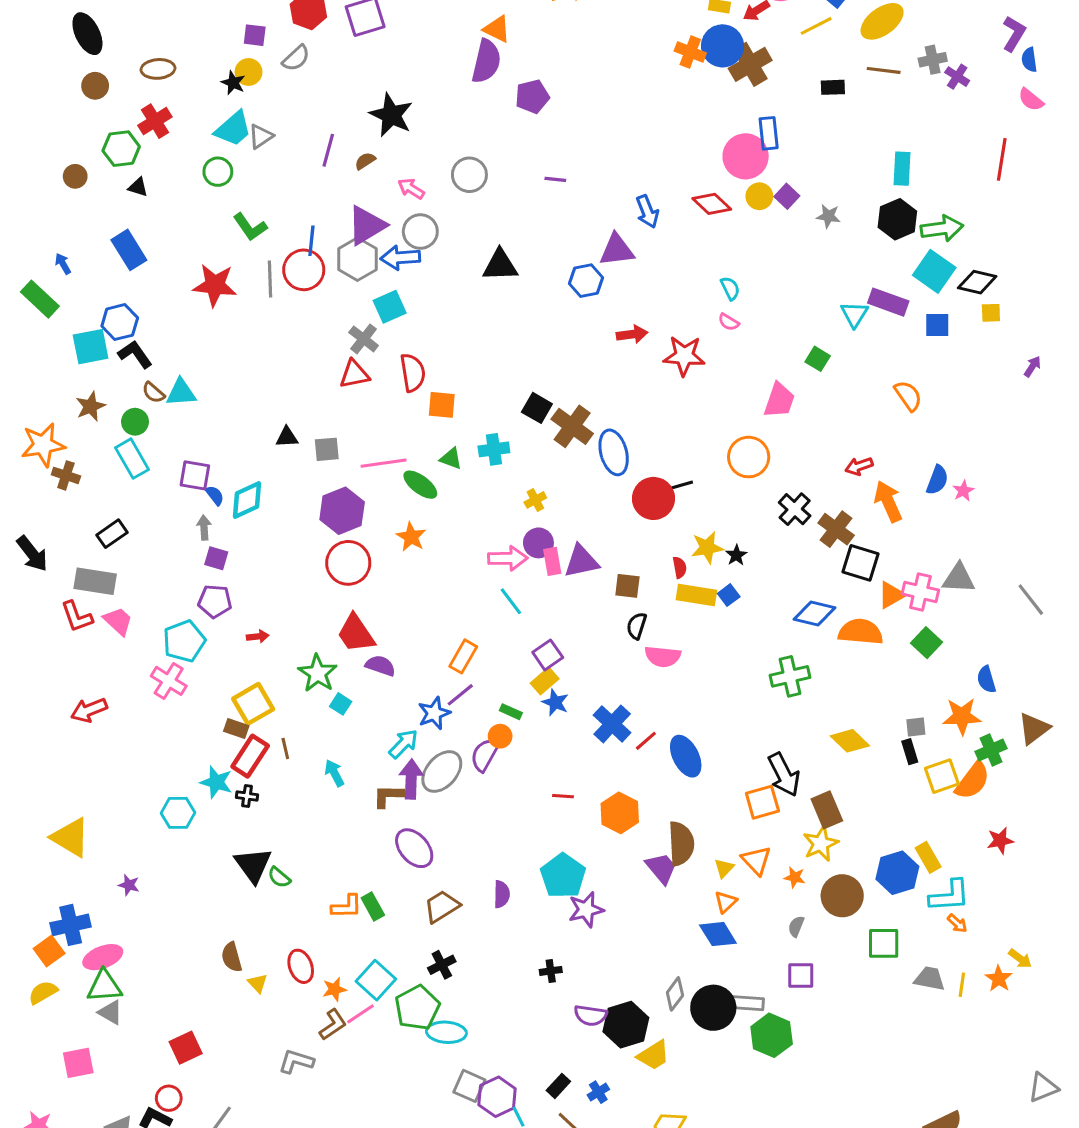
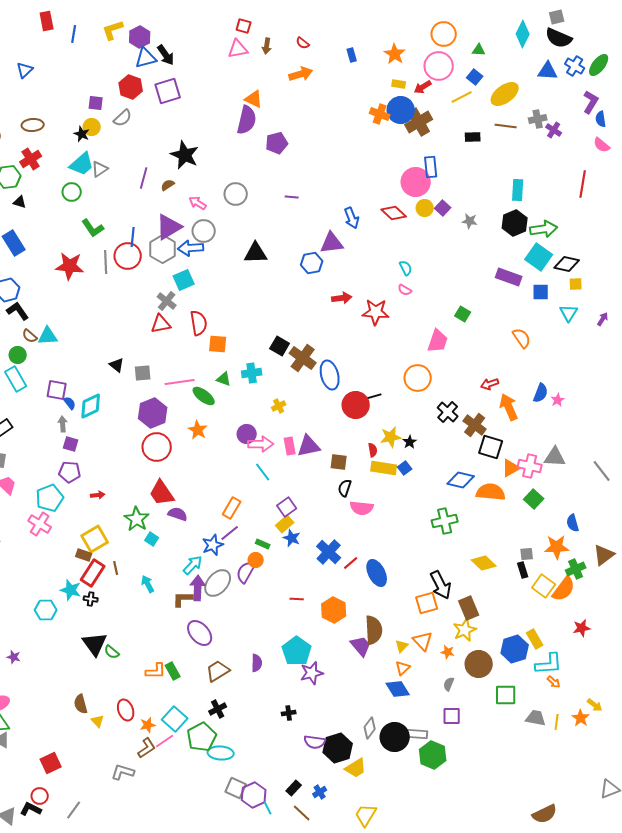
cyan triangle: (854, 314) -> (569, 313), moved
black triangle: (287, 437) -> (117, 365), turned 42
purple circle: (538, 543) -> (247, 434), moved
yellow square: (942, 776) -> (544, 586), turned -35

